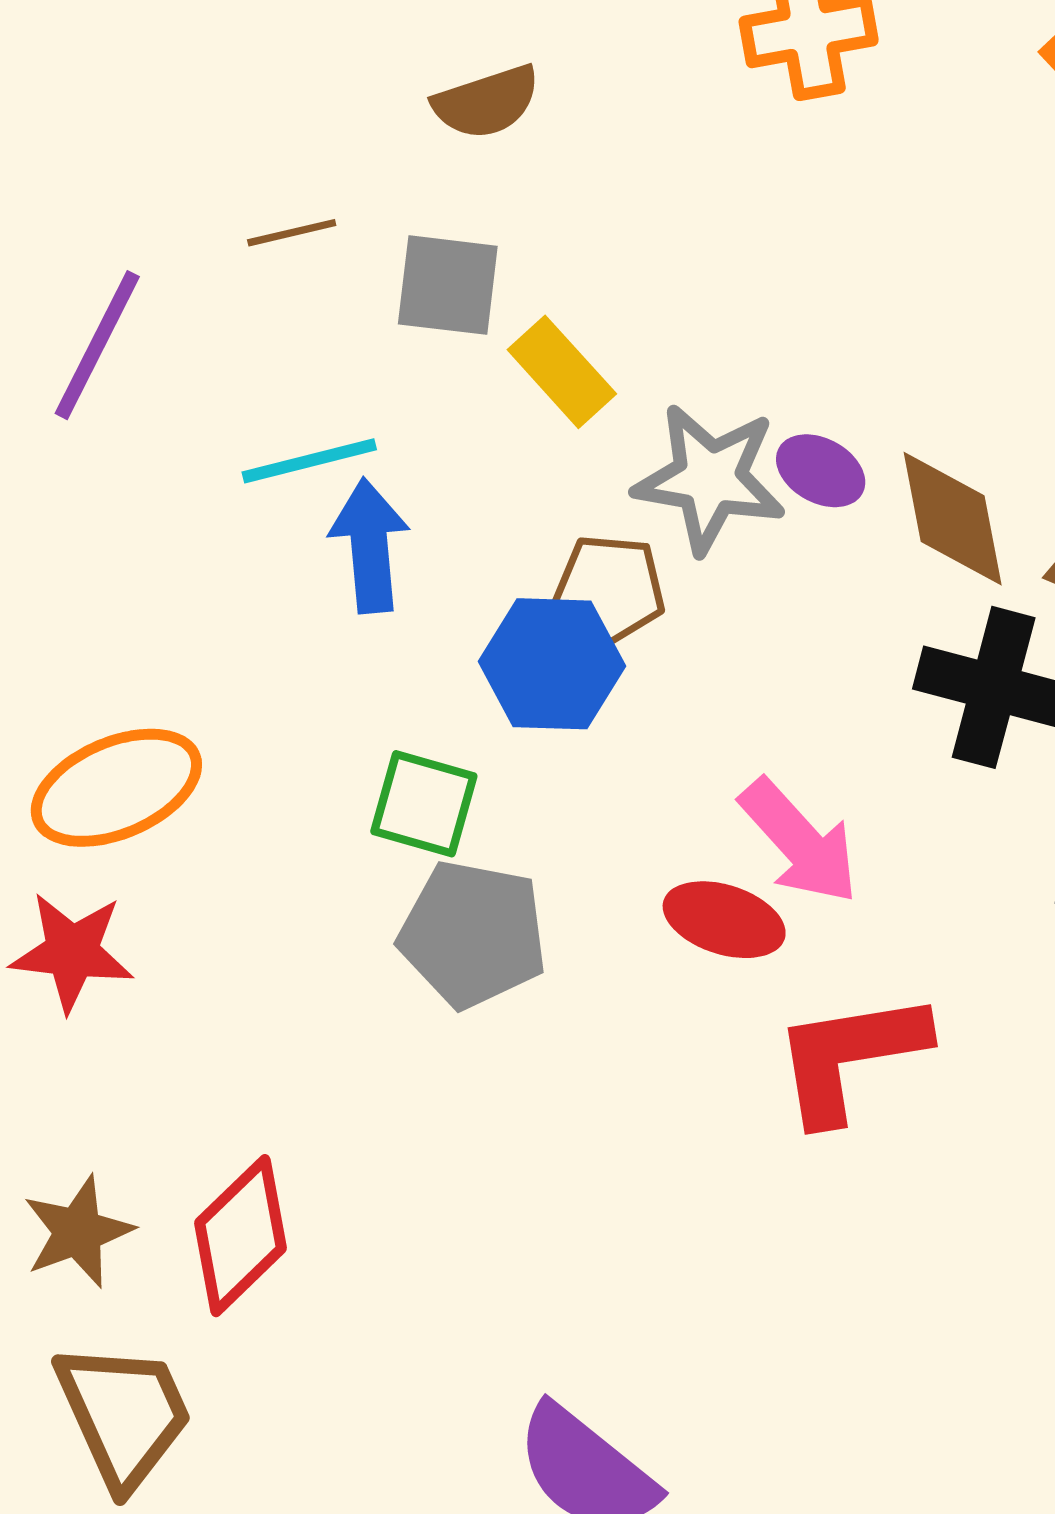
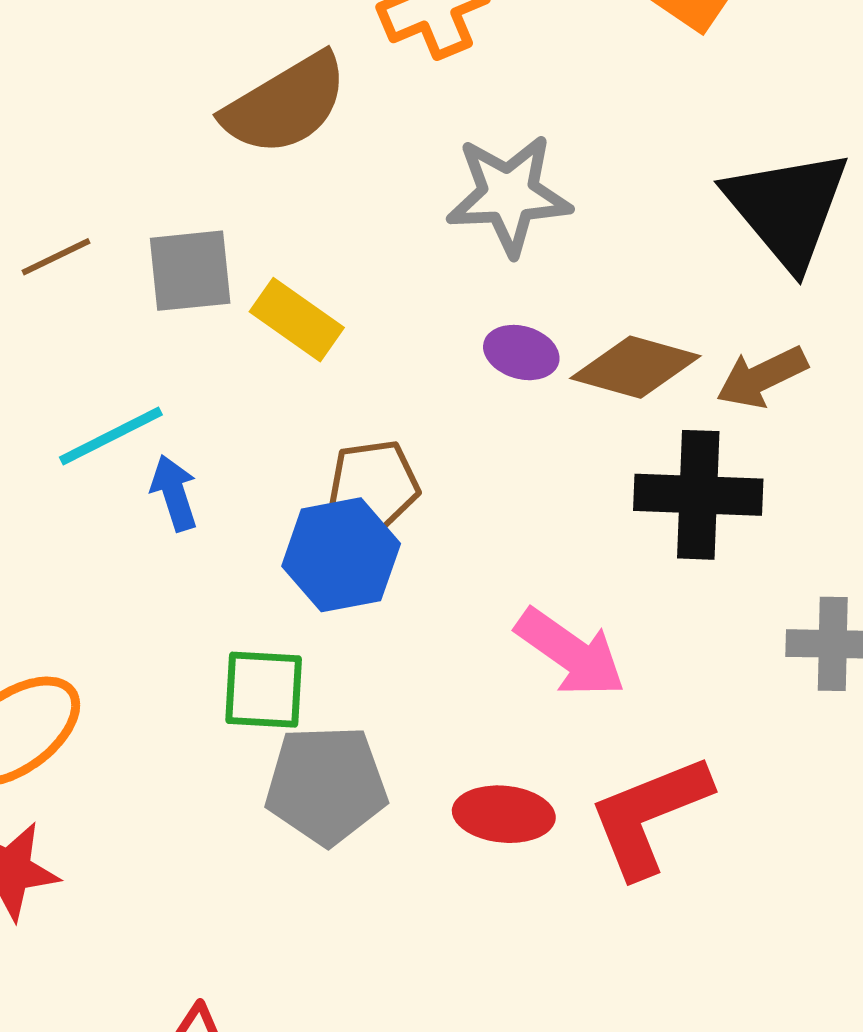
brown semicircle: (486, 102) -> (285, 104), moved, size x1.5
gray star: (710, 479) -> (509, 195), moved
brown diamond: (953, 519) -> (635, 367), turned -51
blue arrow: (370, 546) -> (174, 493), size x0.7
red ellipse: (724, 920) -> (504, 814), moved

